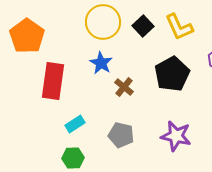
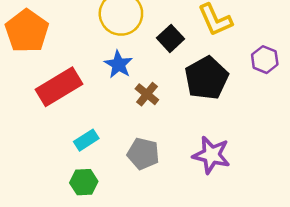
black square: (143, 26) -> (171, 38), moved
red rectangle: (53, 81) -> (59, 87), turned 51

